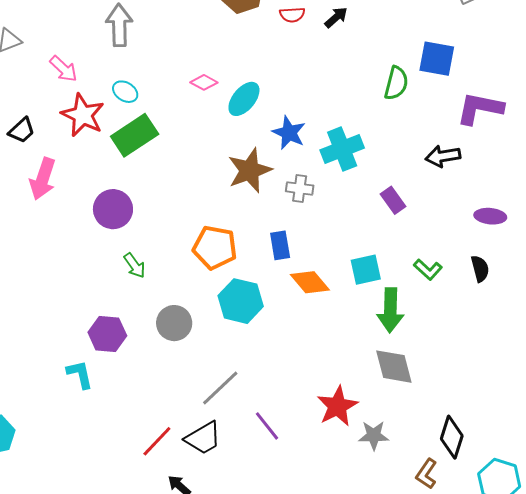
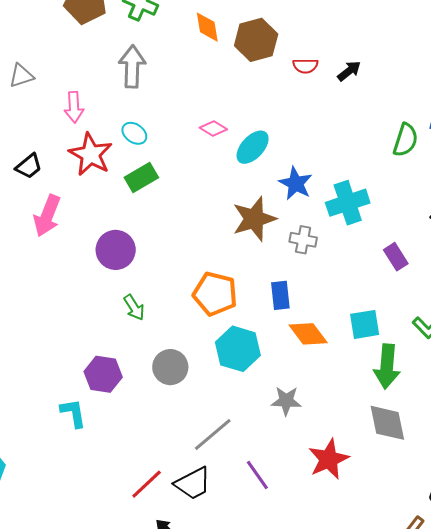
pink arrow: (63, 69) -> (74, 107), turned 40
green rectangle: (135, 135) -> (141, 177), size x0.7
gray star: (374, 435) -> (286, 401), moved

